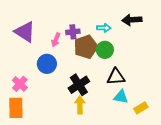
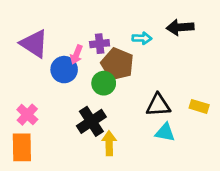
brown pentagon: (86, 47) -> (117, 64), turned -30
green circle: (105, 50) -> (104, 83), moved
blue circle: (47, 64) -> (64, 70), moved
black cross: (79, 85) -> (91, 121), moved
yellow rectangle: (141, 108) -> (199, 106), moved, turned 48

